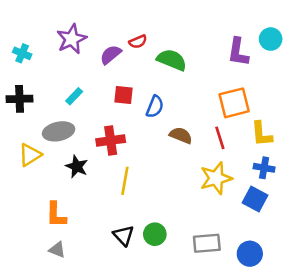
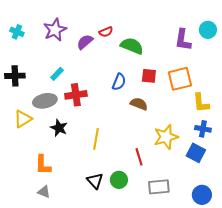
cyan cross: (22, 53) -> (17, 32), moved
red square: (124, 95) -> (149, 76), moved
red line: (220, 138) -> (139, 157), moved
red cross: (111, 141) -> (76, 95), moved
blue circle: (250, 254) -> (202, 195), moved

